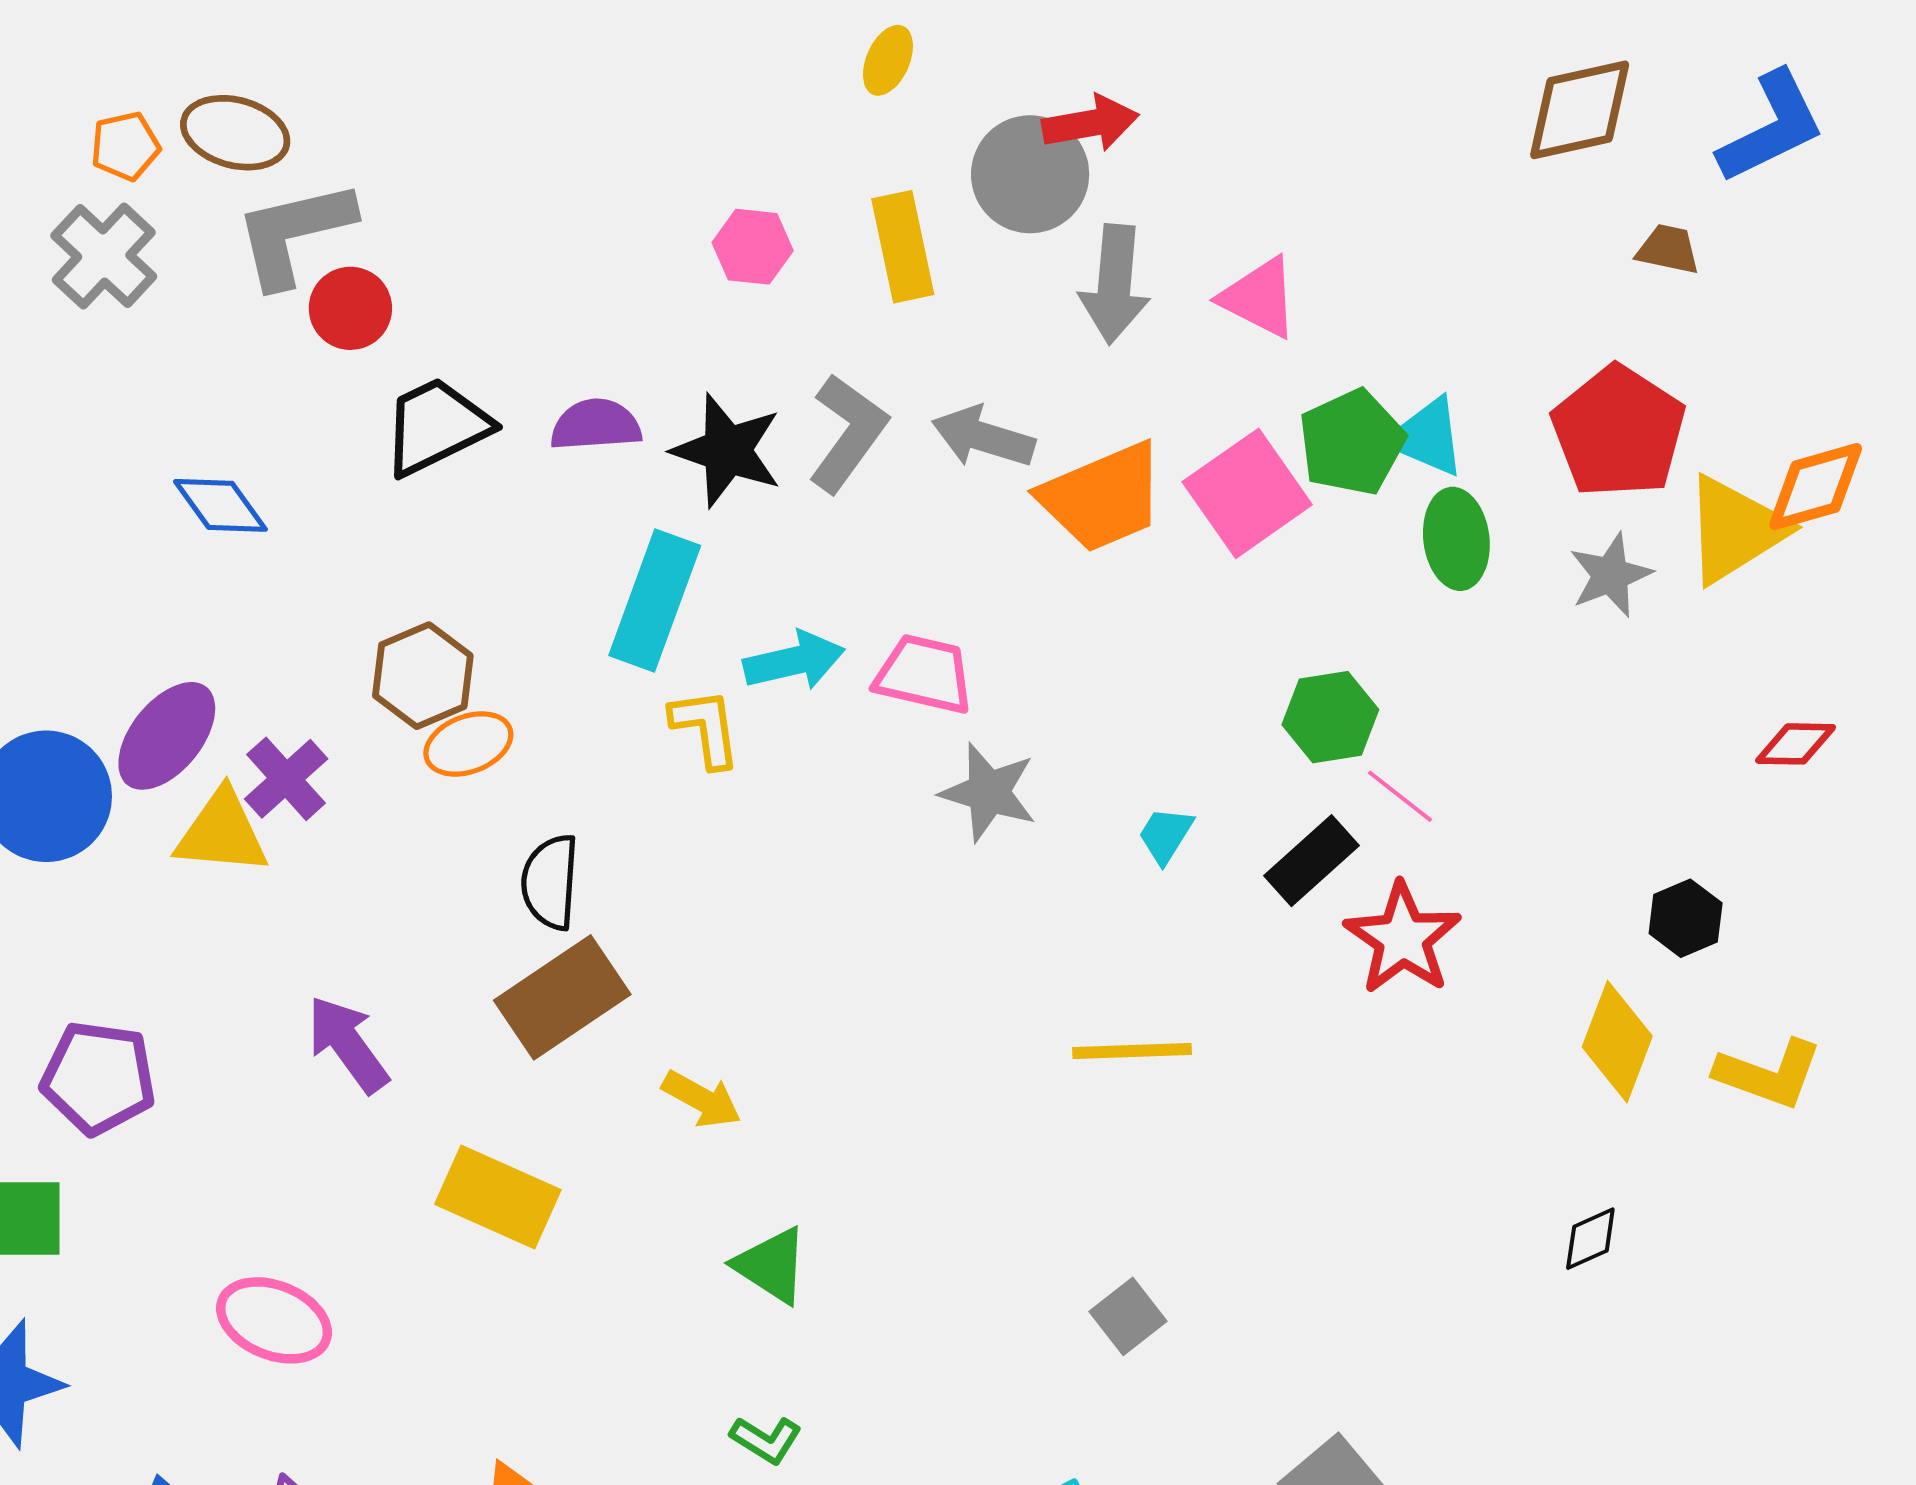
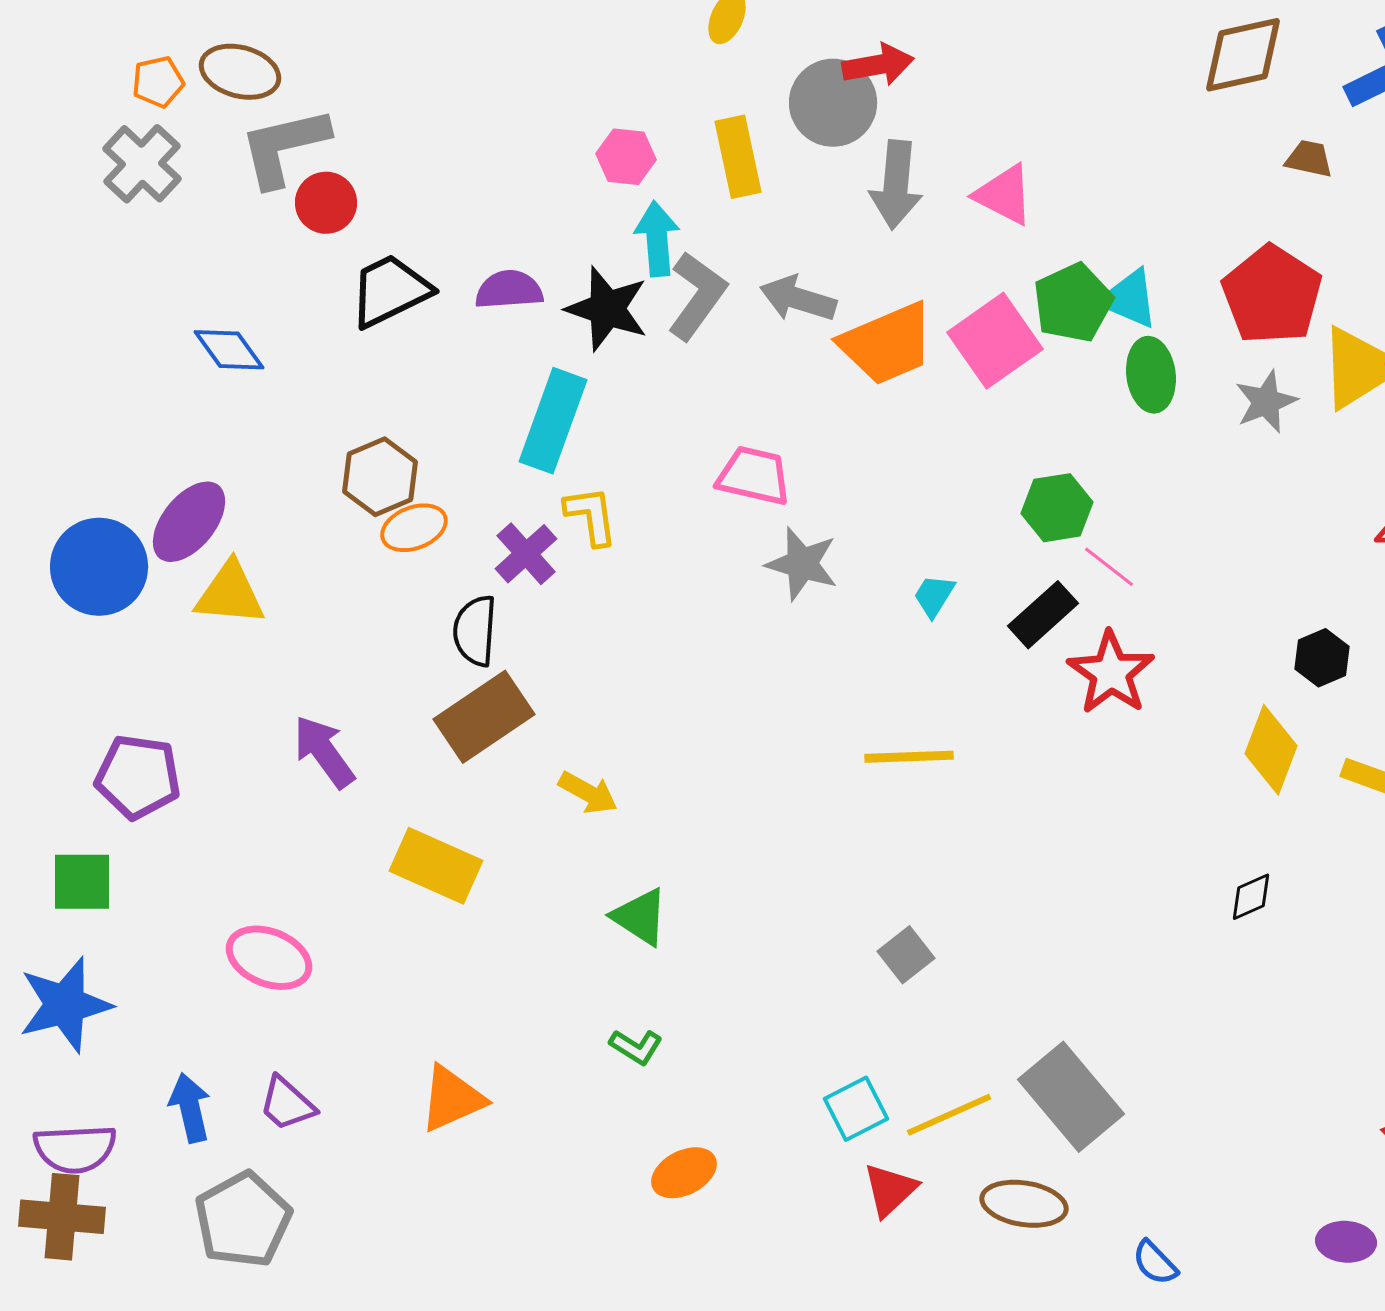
cyan arrow: (794, 661) -> (657, 239), moved, turned -82
purple cross: (286, 779) -> (526, 554), moved

